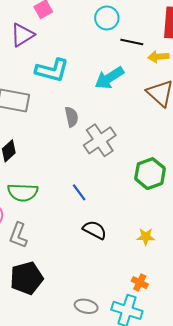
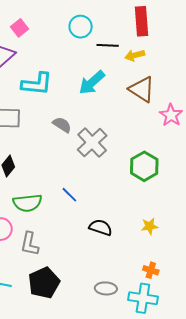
gray semicircle: (71, 117) -> (62, 125), turned -36
blue line: (79, 192) -> (69, 195), moved
gray ellipse: (86, 306) -> (106, 288), moved

